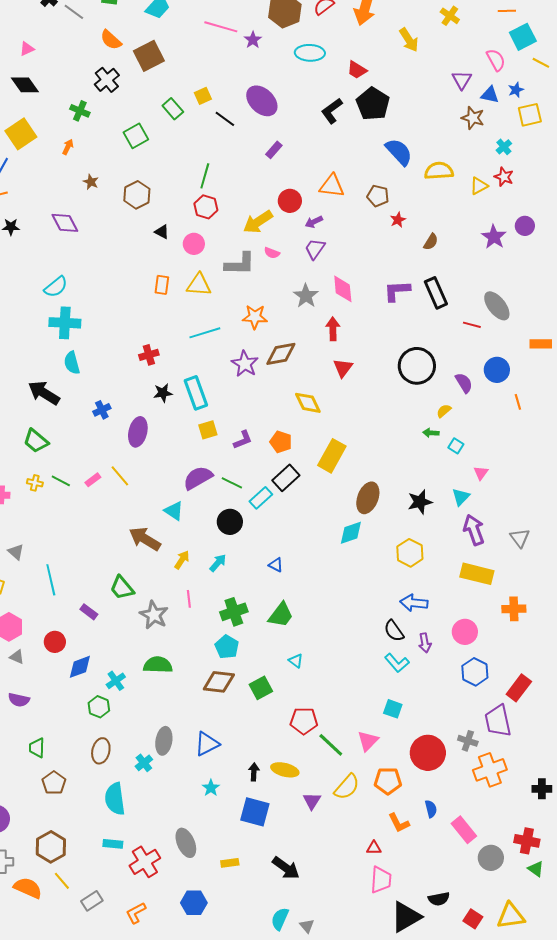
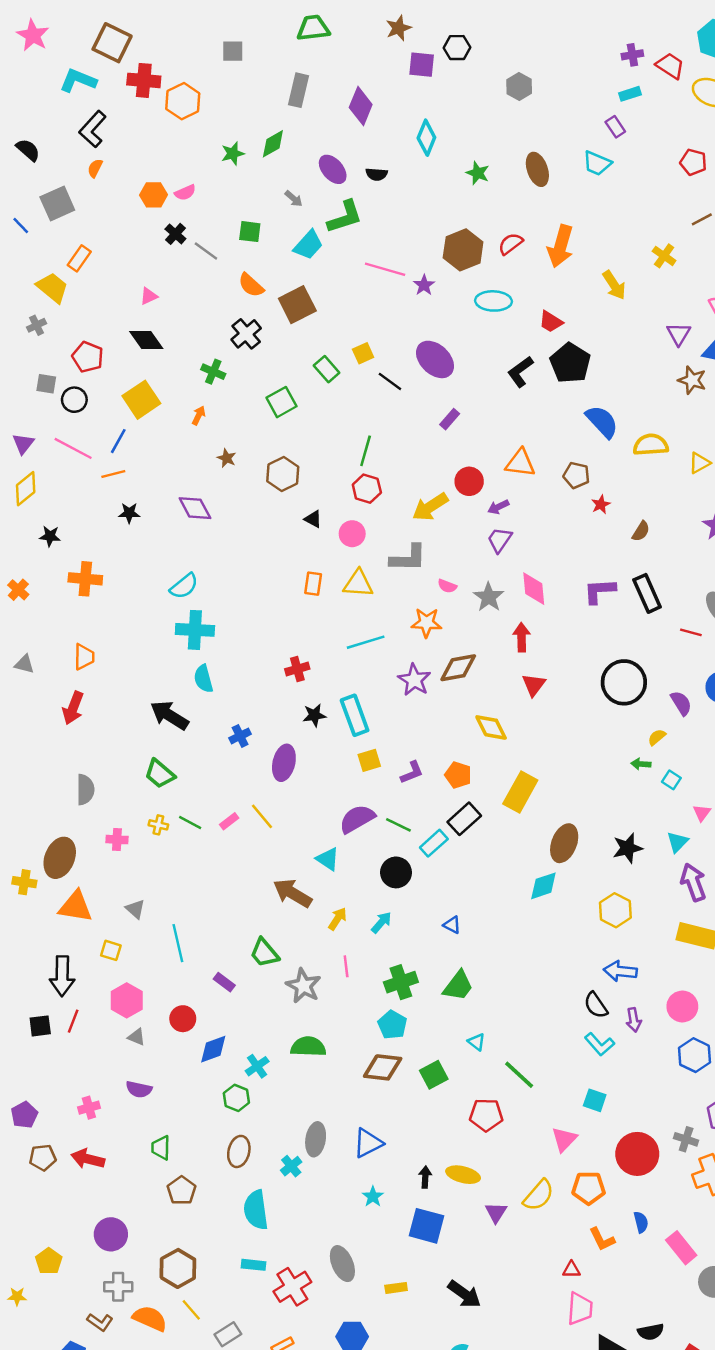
pink semicircle: (272, 253) -> (447, 586), moved
green line: (331, 745) -> (519, 1075), moved

